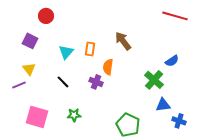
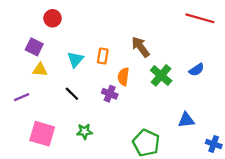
yellow triangle: (29, 69) -> (40, 70), moved, turned -48
green cross: (154, 80) -> (161, 75), moved
blue cross: (179, 121) -> (214, 144), moved

